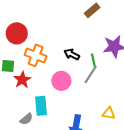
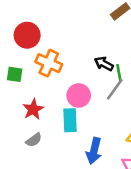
black arrow: (72, 54) -> (104, 64), moved
red star: (22, 80) -> (33, 109), moved
cyan rectangle: (41, 106) -> (70, 120), moved

